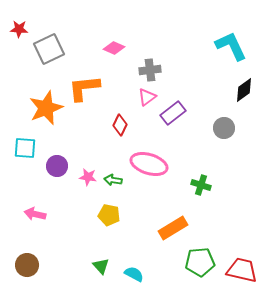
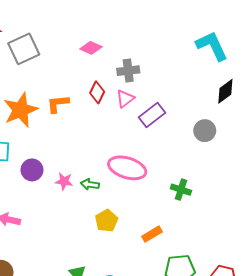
orange L-shape: (84, 88) -> (58, 104), moved, size x0.7
red diamond: (120, 125) -> (97, 92), moved
yellow pentagon: (109, 215) -> (106, 221), moved, turned 30
orange rectangle: (173, 228) -> (152, 234), size x0.7

